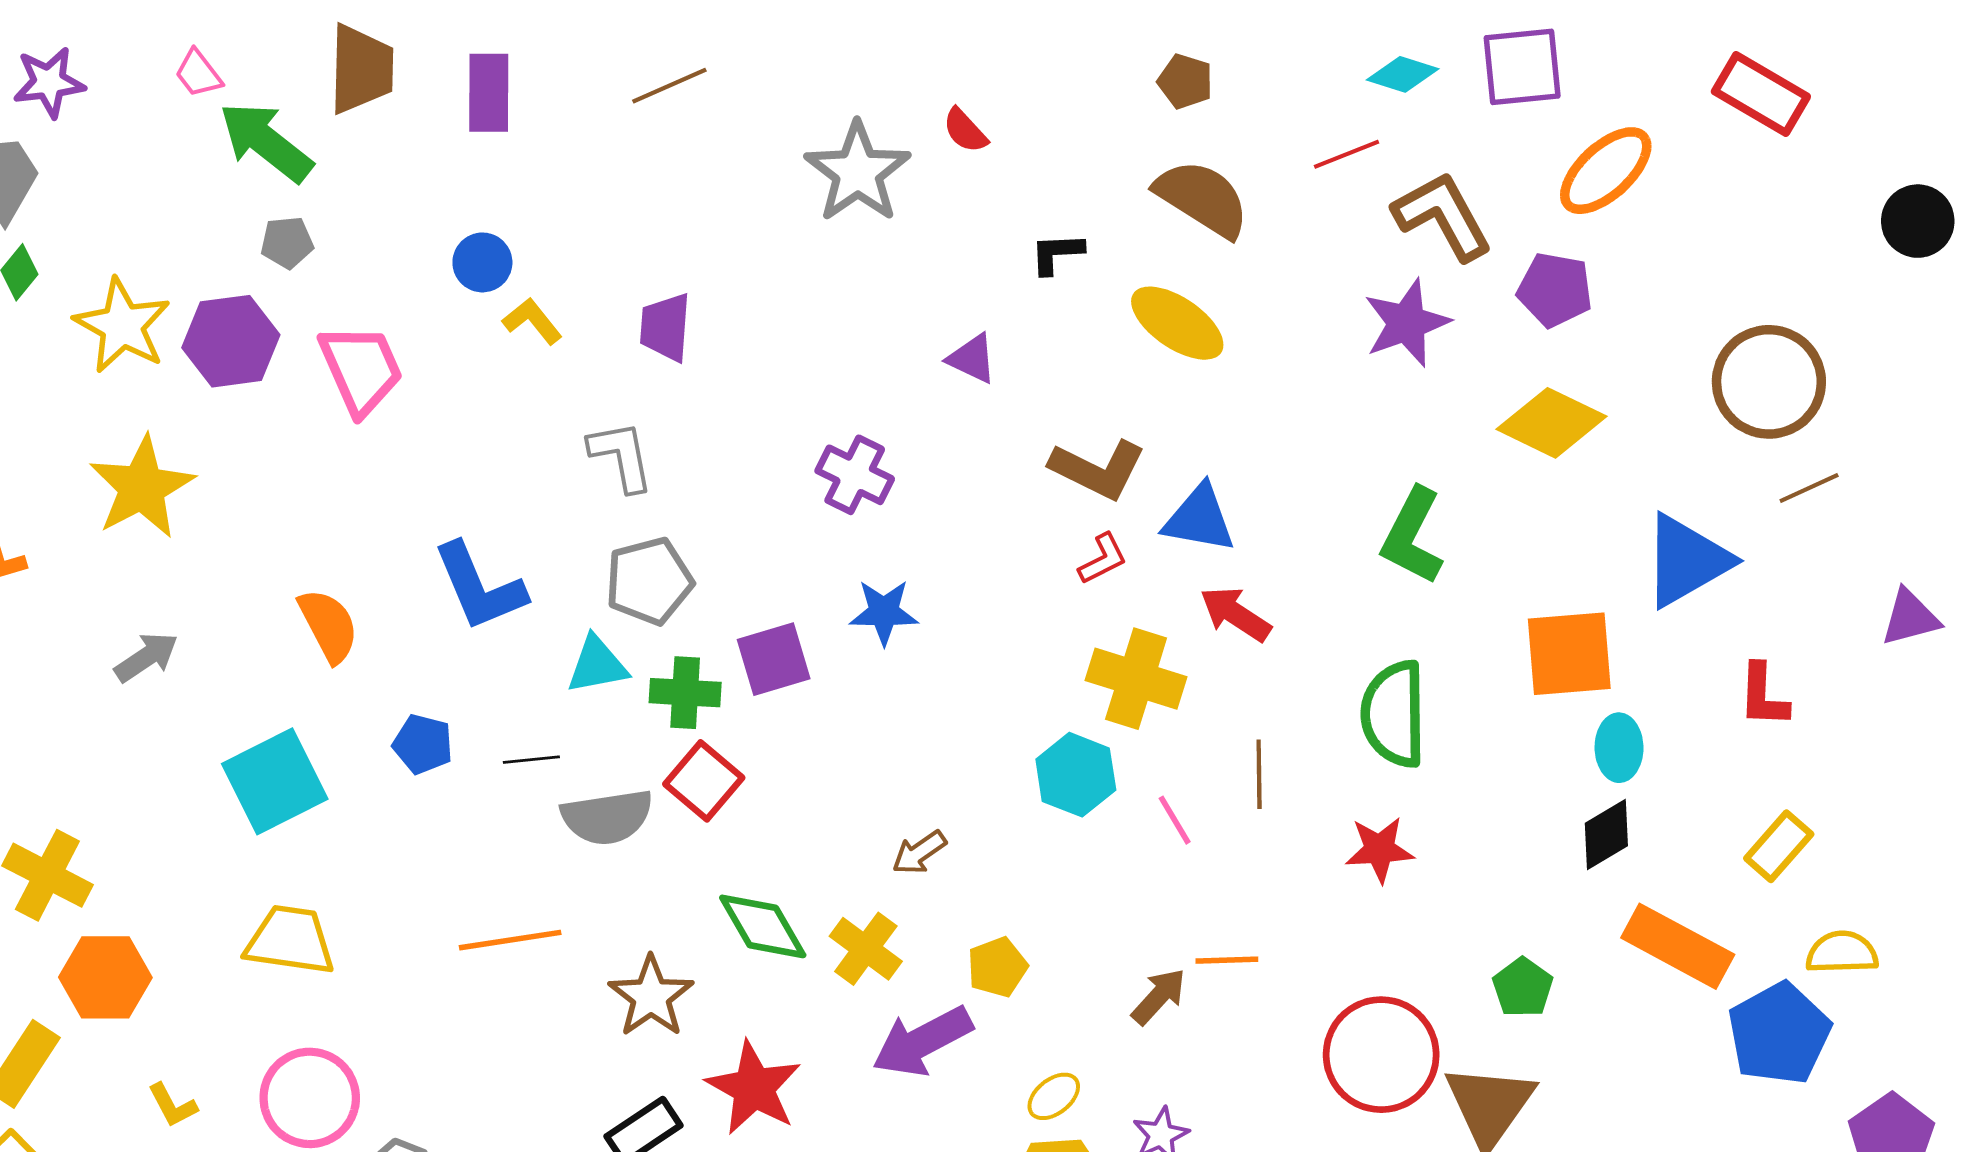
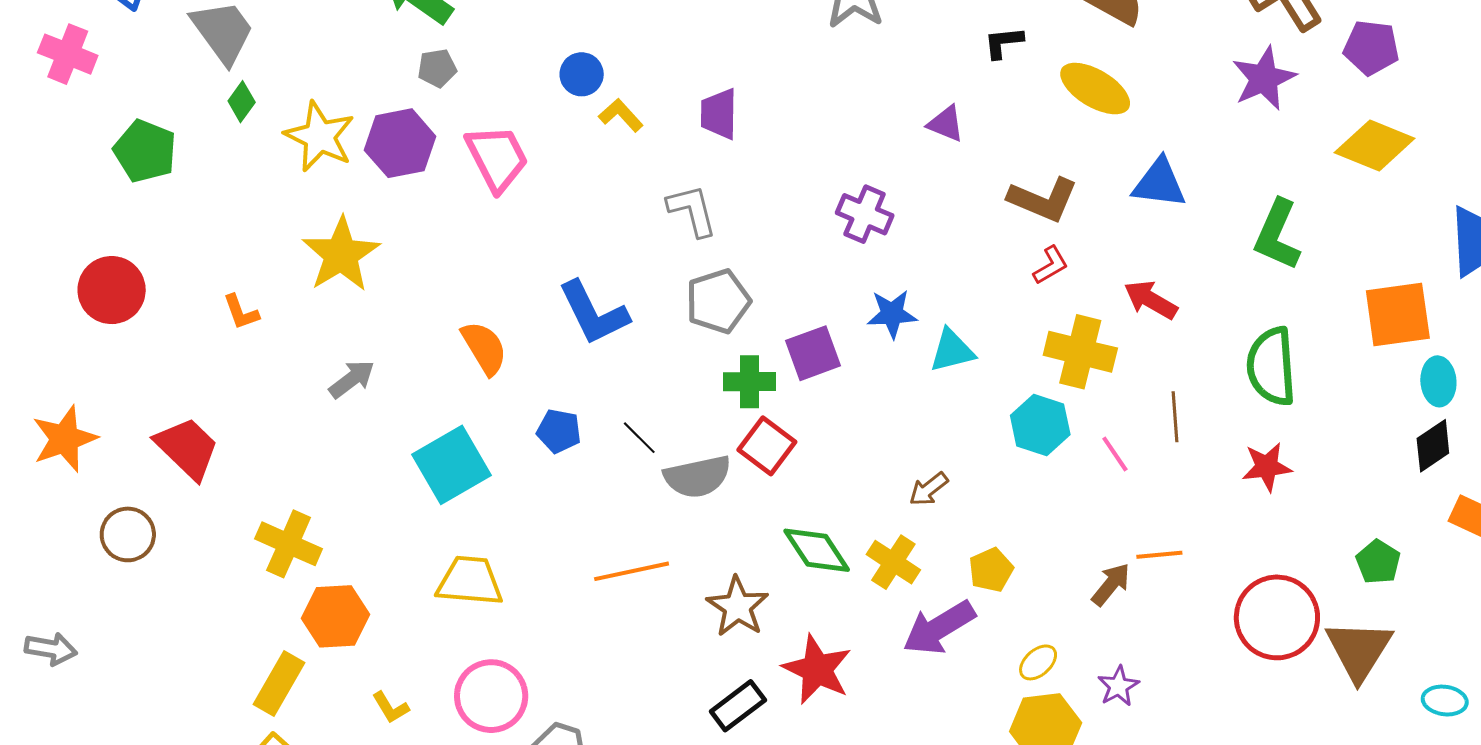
blue triangle: (1199, 519) -> (1159, 183), moved
cyan triangle: (597, 665) -> (952, 351), moved
black line: (531, 760) -> (639, 438), turned 54

